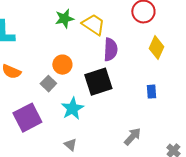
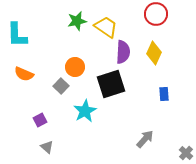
yellow diamond: (156, 48) -> (154, 53), moved
purple square: (27, 118) -> (40, 120), size x0.5
gray triangle: (70, 145) -> (47, 147), moved

